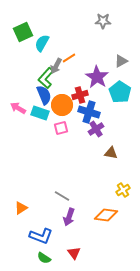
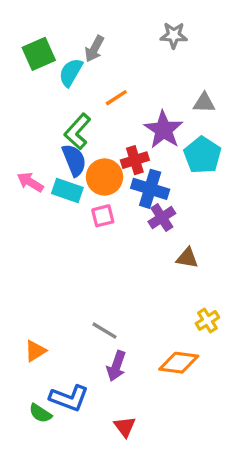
gray triangle: (121, 61) -> (204, 103), turned 32
gray arrow: (56, 66) -> (94, 49), moved
green semicircle: (44, 258) -> (40, 413), moved

